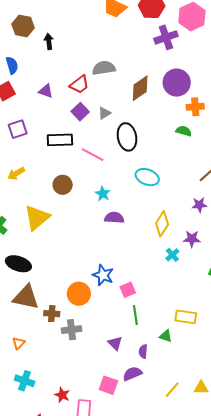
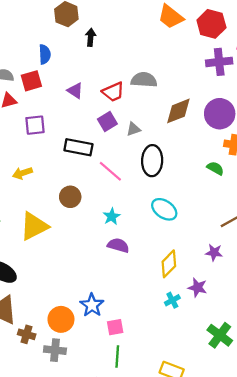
gray cross: (72, 330) -> (55, 350), moved

